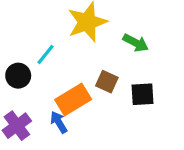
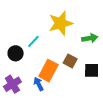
green arrow: (136, 43) -> (90, 38), turned -42
orange rectangle: (73, 100) -> (48, 71), turned -35

